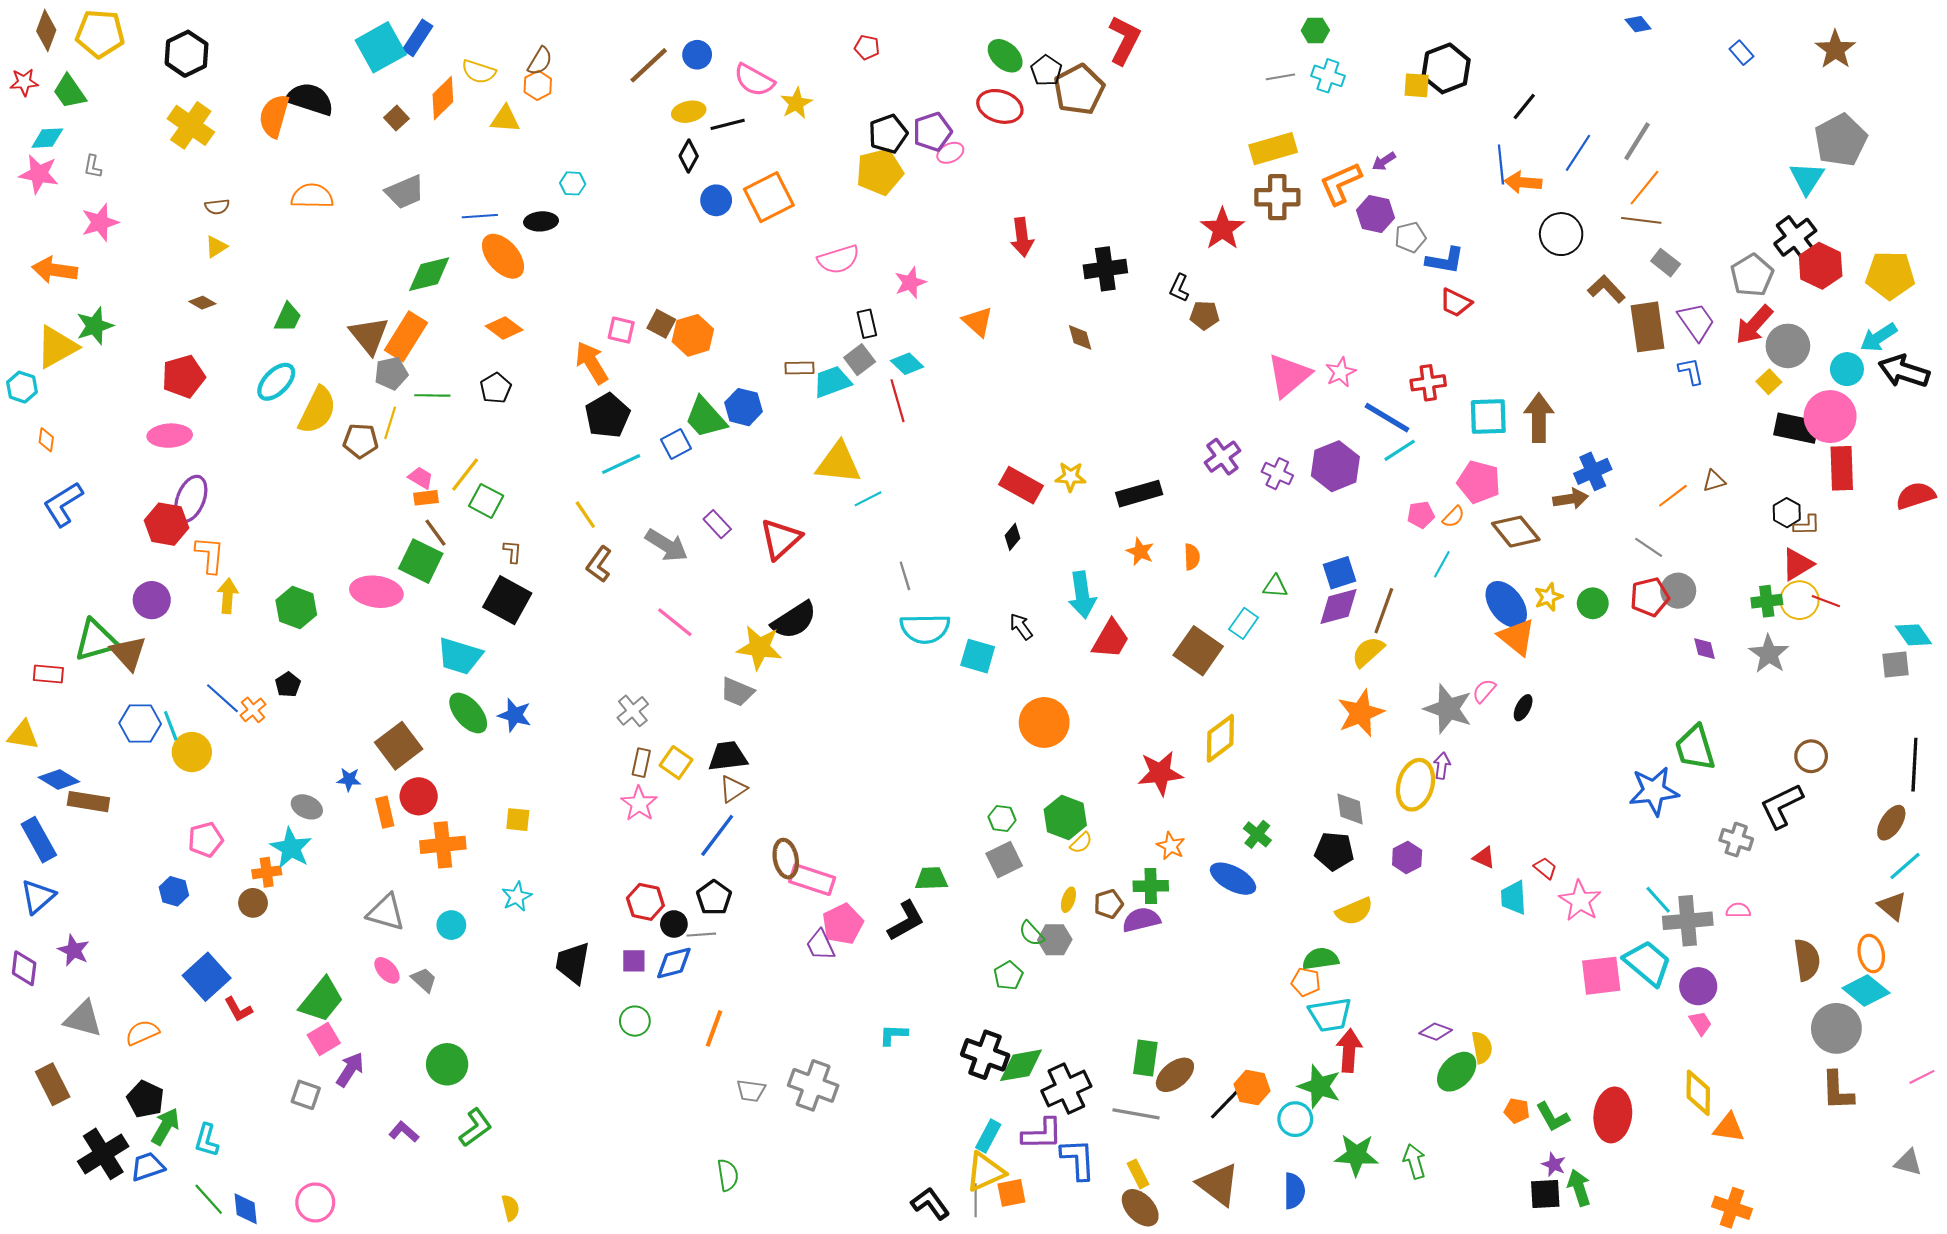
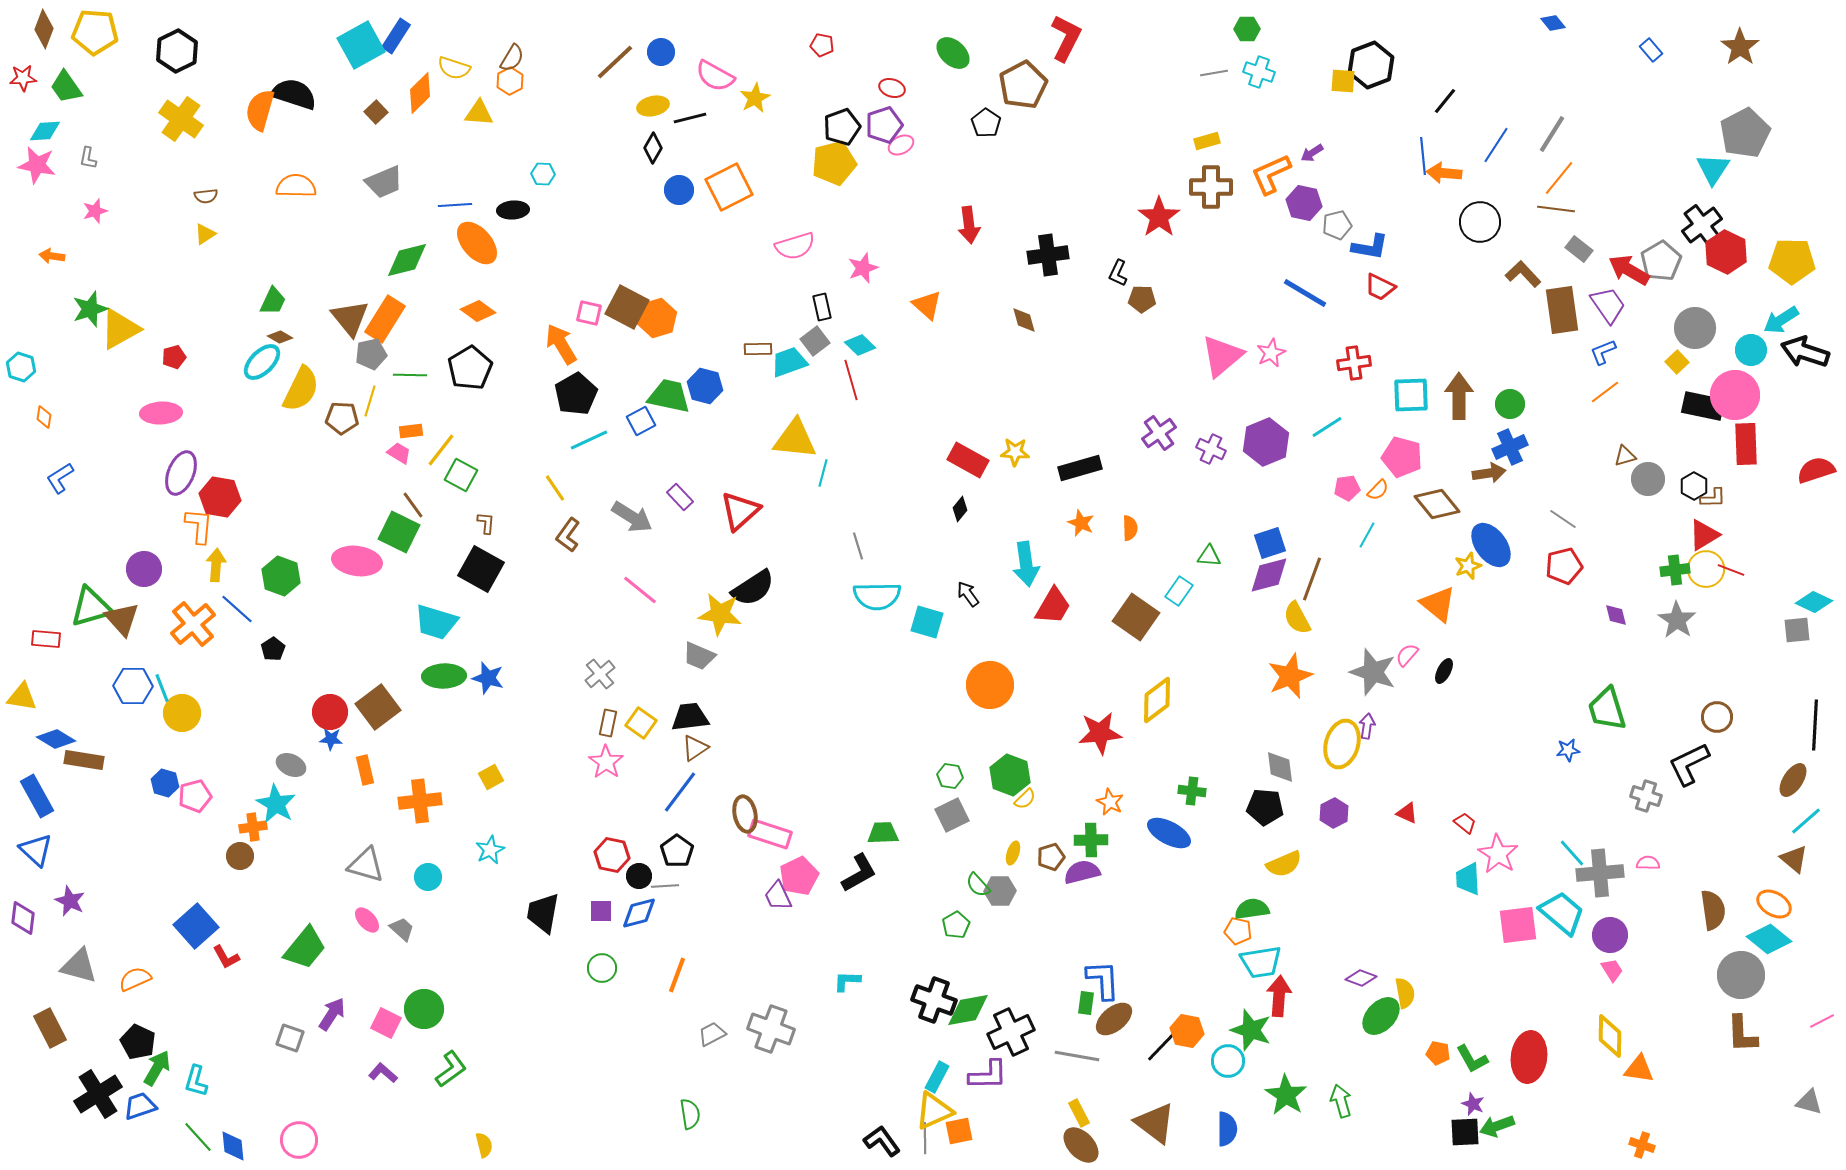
black pentagon: (1046, 71) -> (986, 123), moved
red ellipse: (1000, 106) -> (892, 88), moved, size x0.6
yellow rectangle: (1273, 149) -> (1207, 141), size x0.6
pink star: (100, 222) -> (95, 211), size x0.7
orange arrow: (55, 270) -> (52, 256), size x0.6
brown diamond: (202, 303) -> (280, 337), moved
brown square: (661, 324) -> (627, 307), size x1.6
red arrow: (1754, 325) -> (1629, 270), moved, turned 78
yellow triangle: (57, 347) -> (120, 329), moved
blue L-shape: (1691, 371) -> (1603, 352), turned -100
red pentagon: (183, 376) -> (174, 357), size x0.6
black pentagon: (496, 388) -> (470, 368), size x1.5
green trapezoid: (706, 418) -> (669, 396), turned 144
blue line: (1387, 418) -> (1305, 293), moved
orange line: (1673, 496) -> (1605, 392), moved
orange rectangle: (426, 498) -> (411, 431), moved
cyan line: (868, 499) -> (823, 473), turned -48
blue L-shape: (63, 504) -> (60, 478), size x0.7
red hexagon: (167, 524) -> (220, 497), moved
gray circle: (1678, 591) -> (1648, 479), moved
green circle: (1593, 603) -> (1510, 404), moved
blue ellipse: (1506, 604) -> (1491, 545), moved
cyan diamond: (1913, 635) -> (1814, 602), turned -30
yellow semicircle: (1368, 652) -> (1297, 618), turned -76
blue line: (222, 698) -> (237, 609), moved
orange cross: (253, 710) -> (193, 624), moved, size x1.8
green ellipse: (468, 713) -> (444, 676), turned -51
blue star: (1654, 791) -> (1568, 750), size x0.5
red circle: (419, 796) -> (330, 712), moved
yellow square: (518, 820) -> (491, 777), turned -35
green cross: (1257, 834) -> (1192, 791), turned -32
blue hexagon: (174, 891) -> (165, 783), moved
blue triangle: (38, 897) -> (36, 850), turned -36
cyan trapezoid: (1514, 898) -> (1468, 879), moved
orange ellipse: (1871, 954) -> (1774, 904), turned -48
pink square: (324, 1039) -> (386, 1023), moved, turned -32
green rectangle: (1145, 1058) -> (1086, 1003), size x0.7
gray trapezoid: (751, 1091) -> (712, 1034), turned 144
green star: (1356, 1155) -> (1286, 1095), turned 30
blue L-shape: (1078, 1159) -> (1103, 980), moved
green arrow: (1579, 1188) -> (1497, 1126), turned -92
orange cross: (1732, 1208) -> (1642, 1145), size x0.7

